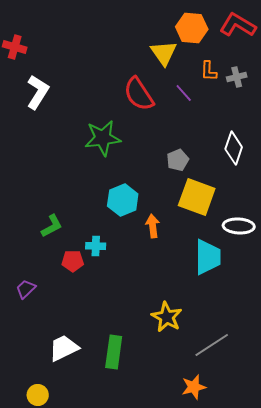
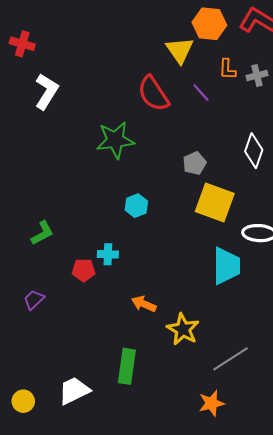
cyan hexagon: (123, 200) -> (136, 206), size x0.7
green L-shape: (52, 226) -> (42, 233), moved
orange arrow: (153, 226) -> (144, 304), moved, turned -60
white trapezoid: (64, 348) -> (74, 391), moved
yellow circle: (38, 395) -> (23, 401), moved

